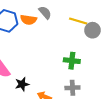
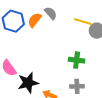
orange semicircle: (28, 20) -> (35, 20), turned 119
black star: (22, 84) -> (28, 83), size x1.5

